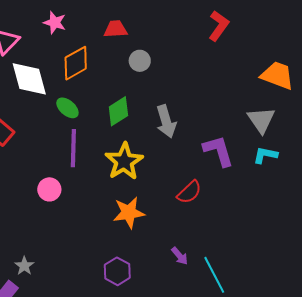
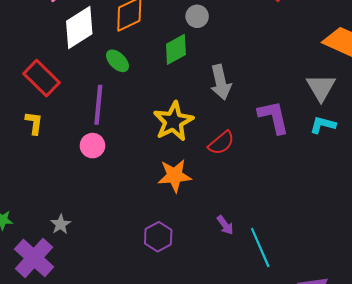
white diamond: (29, 79) -> (79, 27), turned 69
green diamond: (118, 111) -> (176, 49), moved
purple line: (73, 148) -> (98, 105), moved
red semicircle: (189, 192) -> (221, 143), moved

